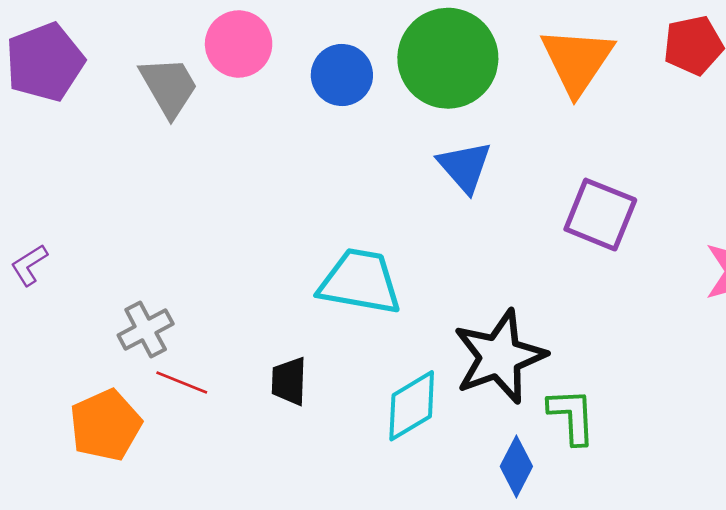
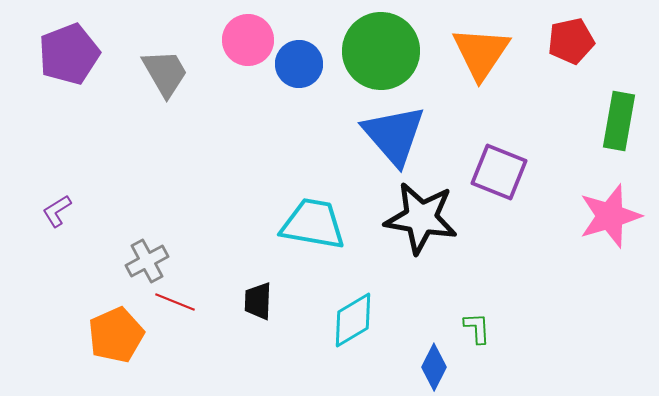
pink circle: (239, 44) -> (248, 40), moved
blue triangle: (465, 167) -> (394, 135), size x1.5
black star: (500, 357) -> (421, 218), moved, turned 30
green L-shape: (572, 416) -> (477, 328), size x0.7

